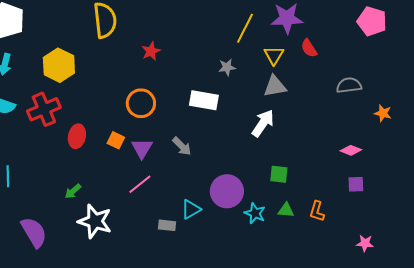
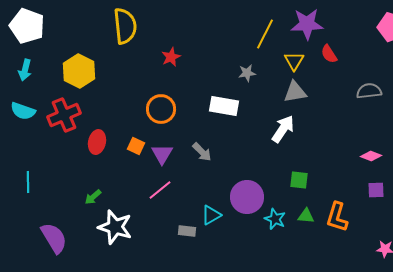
orange L-shape: (317, 211) -> (337, 217), size x1.4

